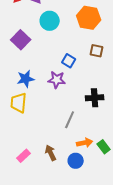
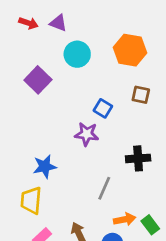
blue star: (26, 79) -> (45, 167), moved
yellow trapezoid: (19, 103) -> (31, 200), moved

